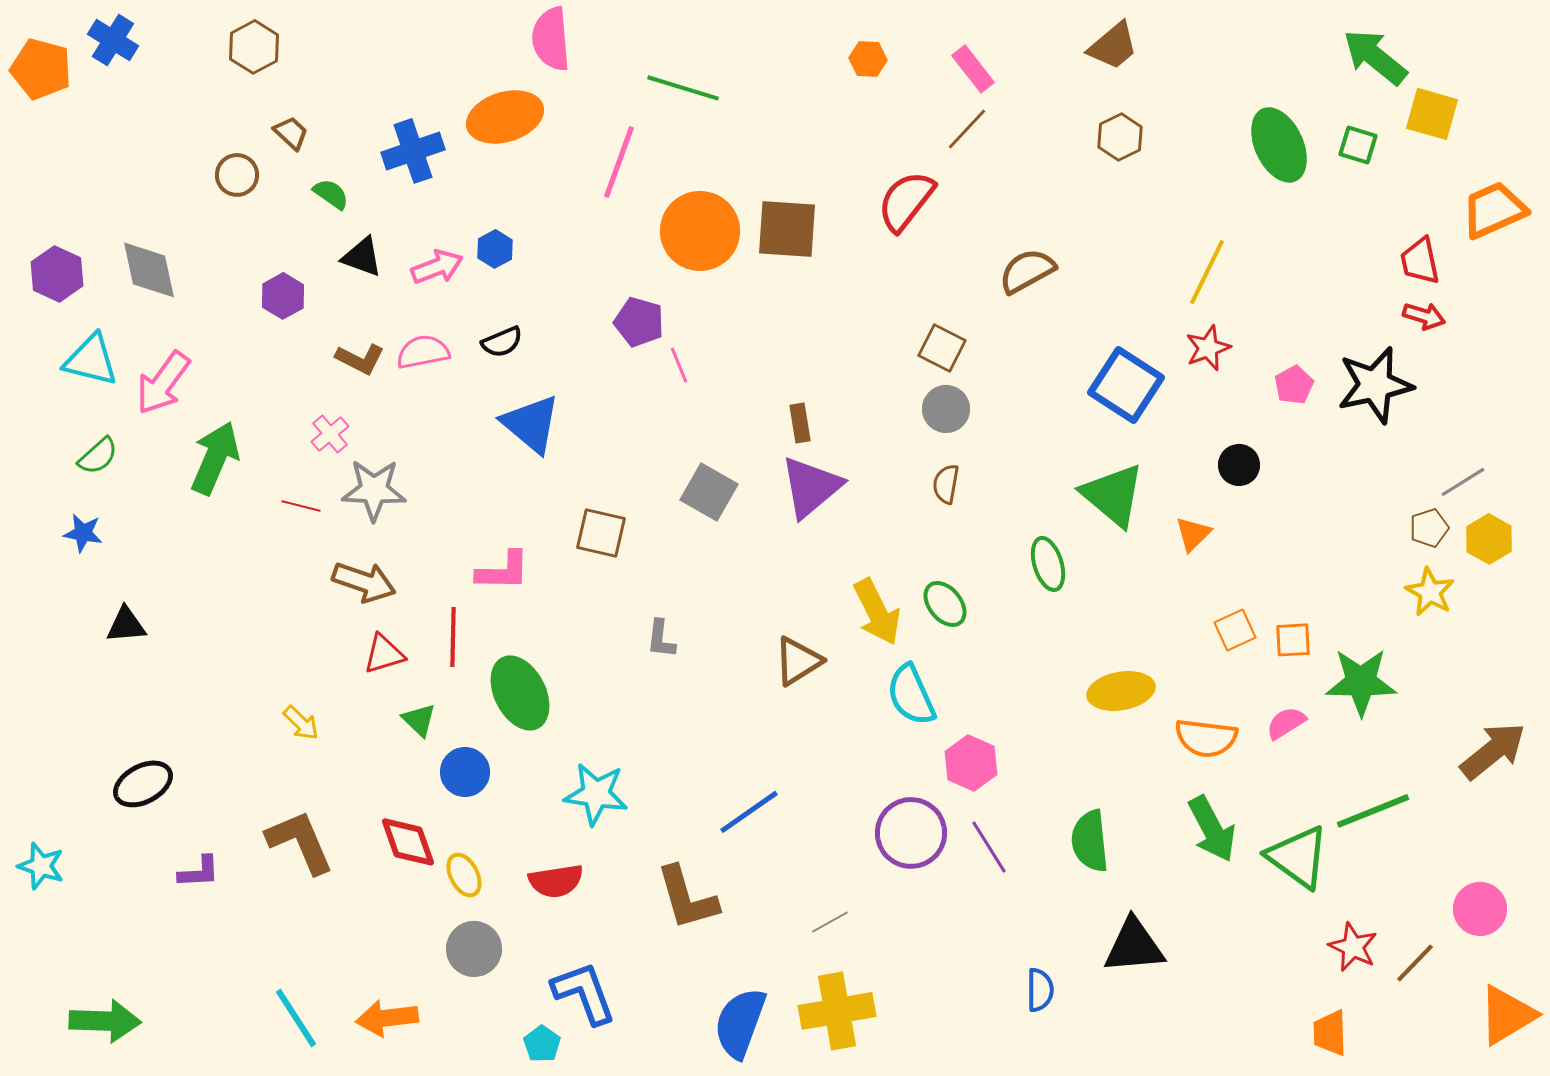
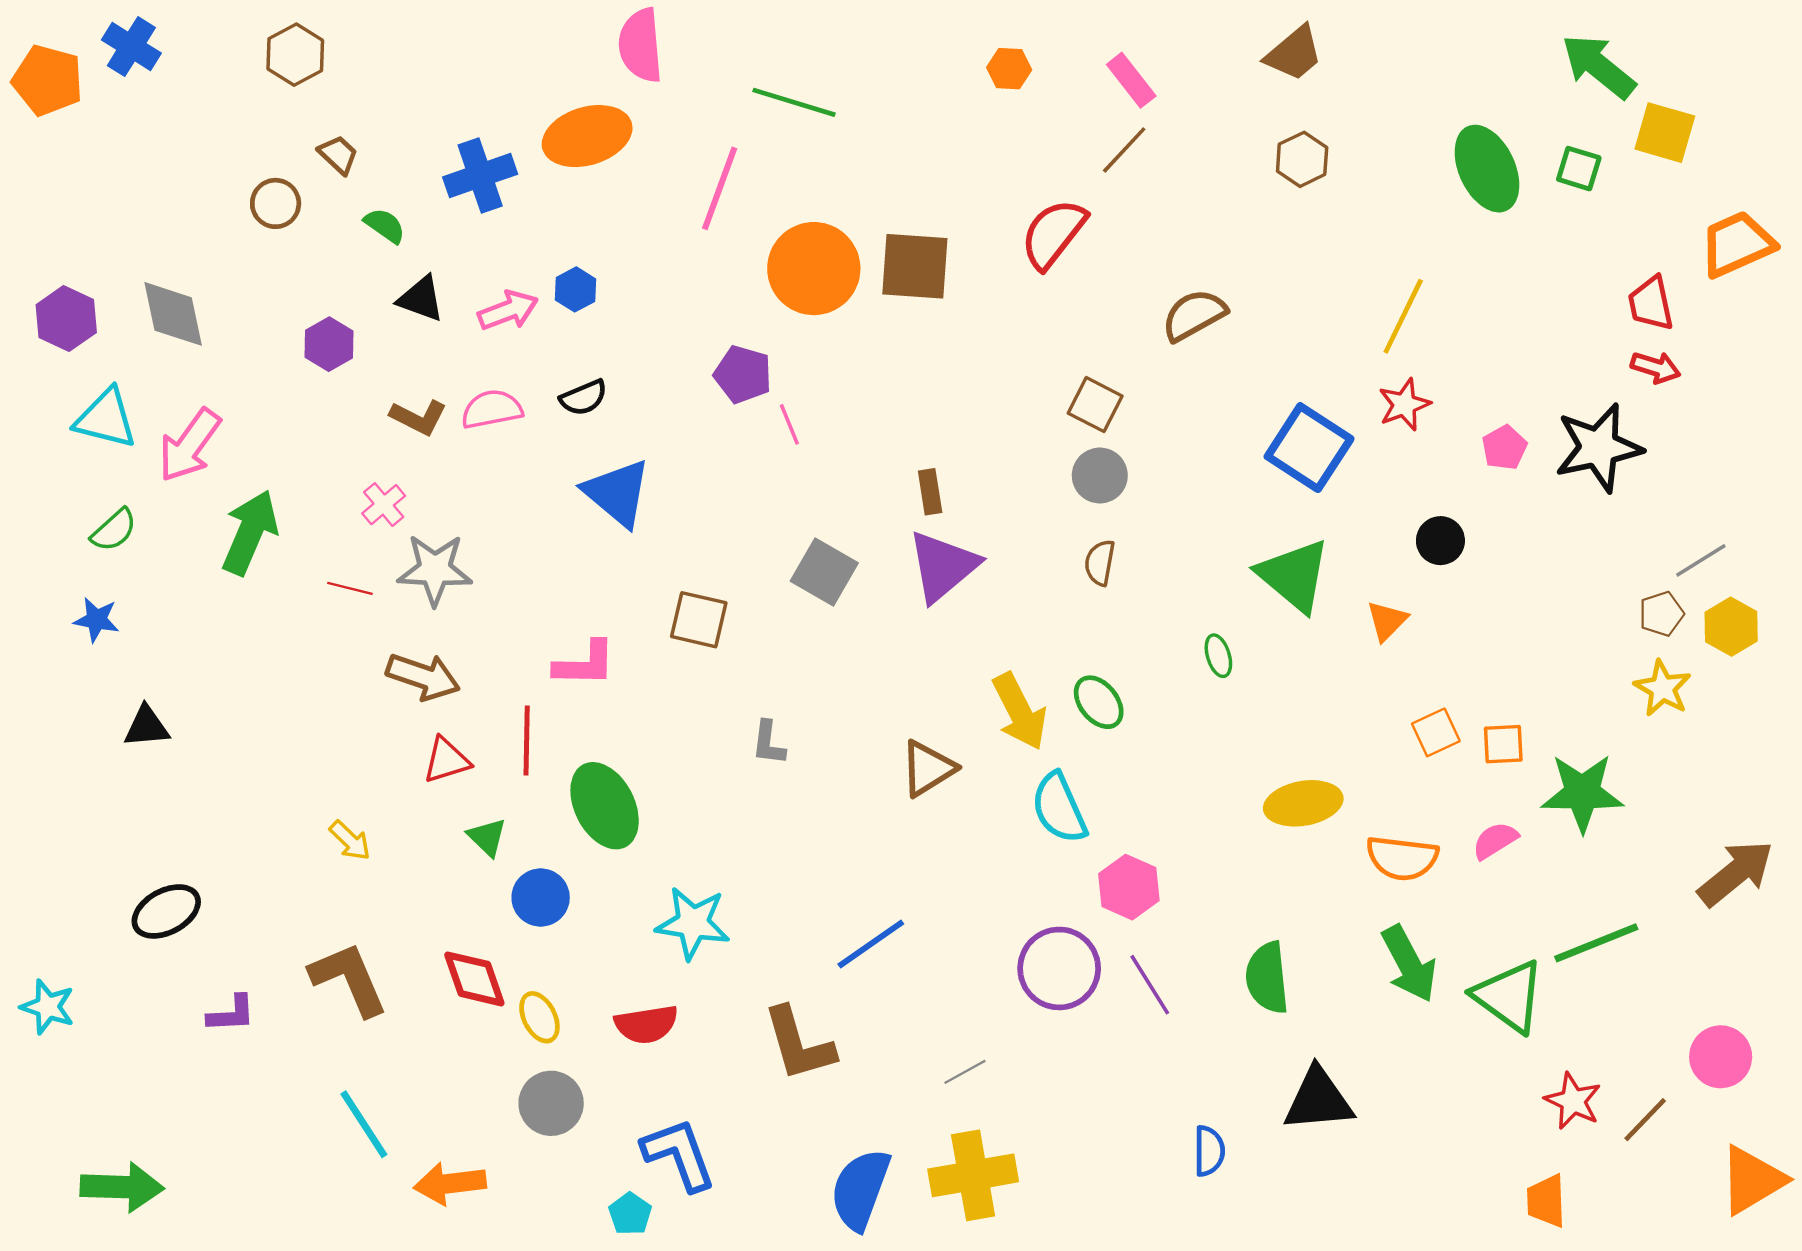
green ellipse: (1048, 564) -> (1218, 656), size x0.7
cyan line: (296, 1018) -> (364, 1124), moved

